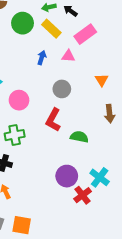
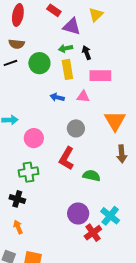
black arrow: (70, 11) -> (87, 53), turned 32
yellow rectangle: (51, 29) -> (67, 69), turned 36
pink rectangle: (85, 34) -> (100, 76), turned 35
blue arrow: (42, 58) -> (57, 97), turned -96
orange triangle: (102, 80) -> (115, 121), size x1.6

